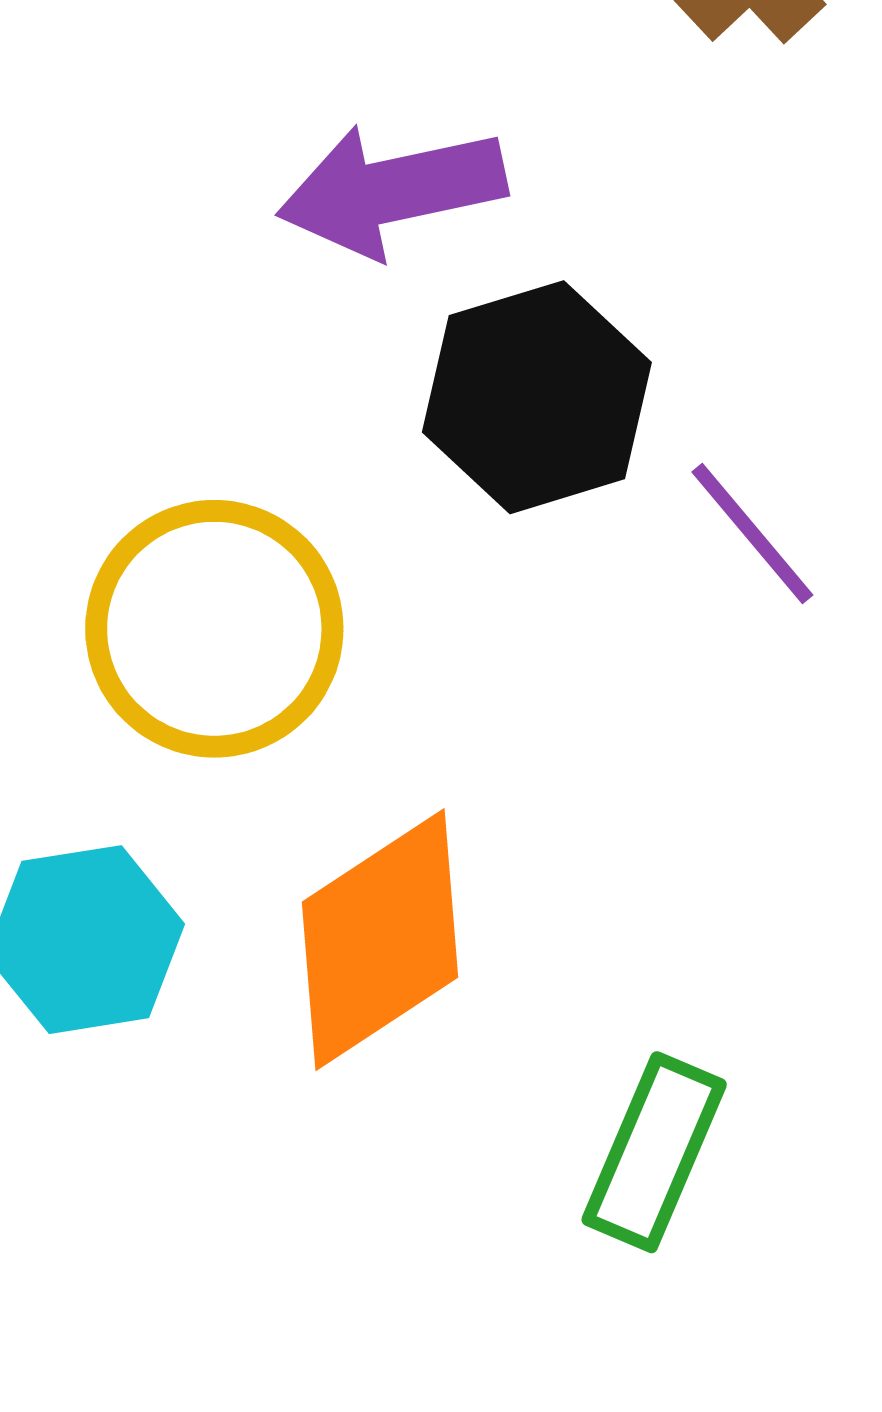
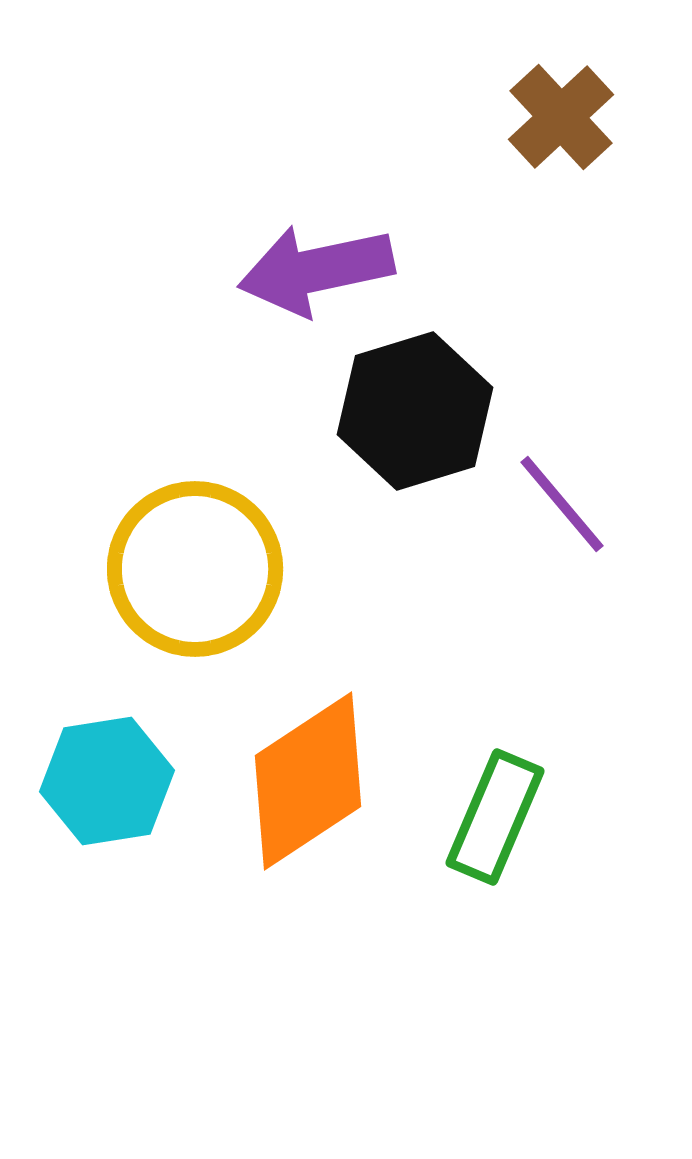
green rectangle: (654, 1152) -> (495, 817), moved

